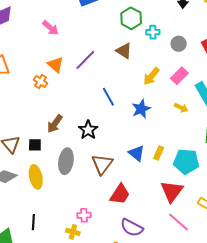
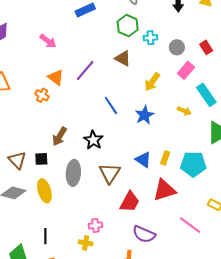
pink rectangle: (179, 76) -> (186, 70), moved
red triangle: (172, 191) -> (164, 190), moved, turned 40

